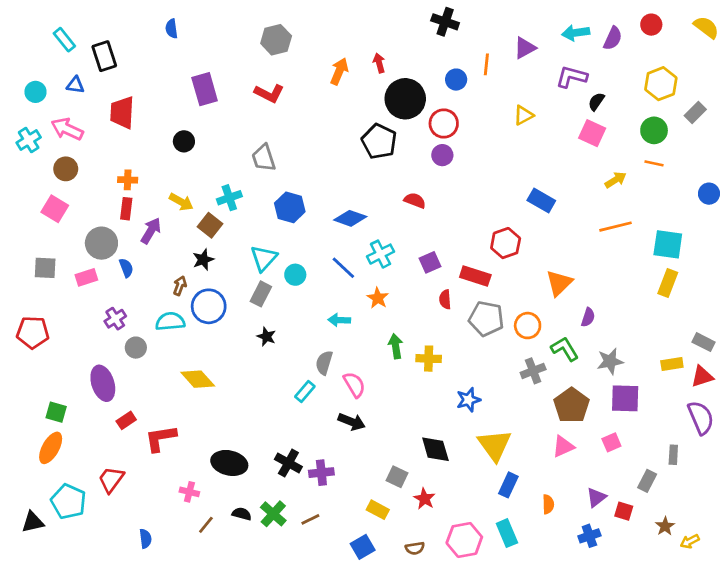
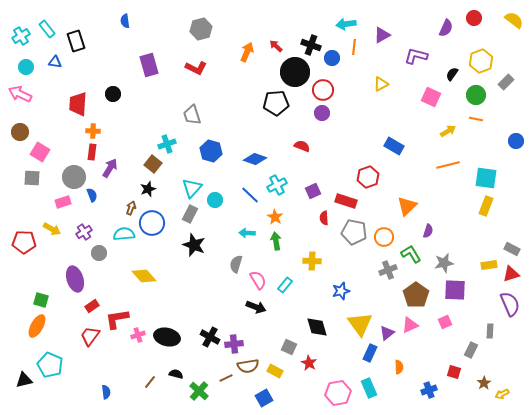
black cross: (445, 22) -> (311, 45), moved
cyan arrow: (576, 33) -> (346, 24), moved
red arrow: (379, 63) -> (276, 46), turned -32
black semicircle: (596, 102) -> (452, 74), moved
red trapezoid: (122, 113) -> (78, 104), moved
pink arrow: (67, 129) -> (20, 94), moved
cyan cross: (29, 140) -> (21, 36), moved
black circle: (184, 141) -> (113, 94), moved
black pentagon: (379, 141) -> (276, 103), turned -30
brown circle: (66, 169) -> (20, 132), moved
yellow arrow: (181, 202) -> (52, 229), moved
gray square: (45, 268) -> (32, 178), moved
black star: (266, 337) -> (194, 245), size x1.6
green arrow: (396, 346) -> (276, 241), moved
cyan rectangle: (305, 392) -> (285, 285), moved
red trapezoid: (111, 479) -> (90, 336), moved
pink cross: (189, 492) -> (138, 335), moved, turned -32
purple triangle: (596, 497) -> (387, 333), moved
green cross: (273, 514) -> (199, 391), moved
brown semicircle: (415, 548) -> (248, 366), moved, size x1.5

